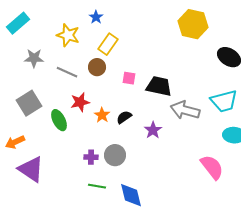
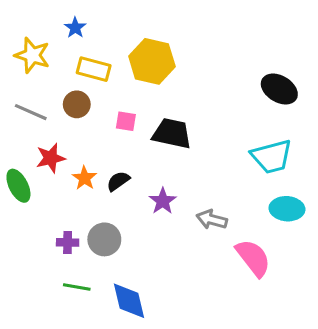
yellow hexagon: (193, 24) -> (152, 61), moved
yellow rectangle: (108, 44) -> (94, 69), turned 70
gray arrow: (185, 110) -> (212, 219), moved, size x0.7

